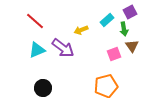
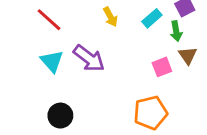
yellow arrow: (81, 30) -> (110, 17), moved, turned -96
cyan triangle: (37, 50) -> (52, 61), turned -48

